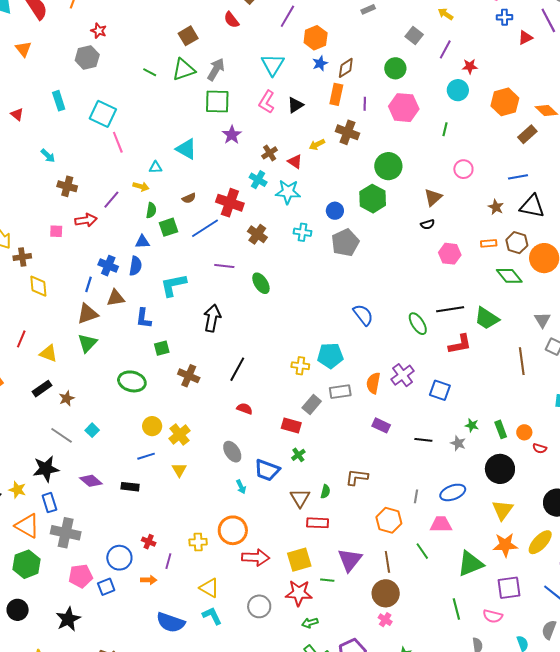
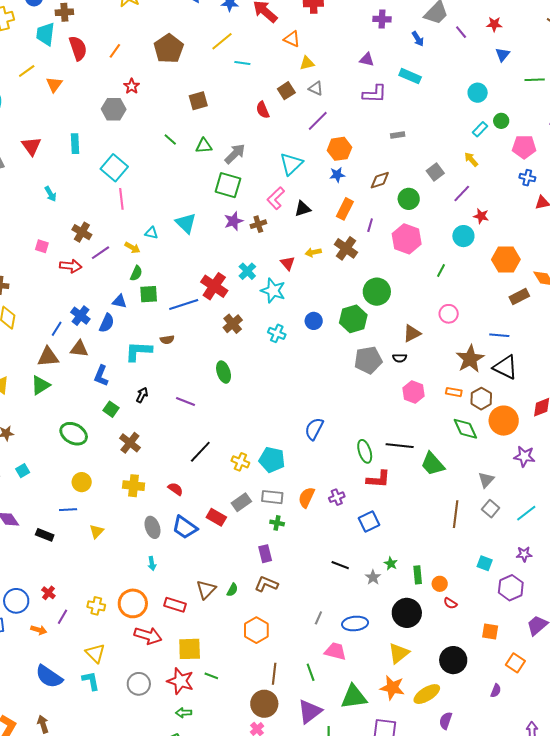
brown square: (188, 36) -> (198, 101), moved
brown diamond: (346, 68) -> (380, 180), moved
green triangle: (184, 70) -> (204, 146), size x0.7
red triangle: (17, 114) -> (31, 146), size x1.5
brown cross: (270, 153) -> (258, 224), moved
brown cross: (67, 186) -> (82, 232), moved
brown semicircle: (189, 198) -> (167, 340), moved
brown star: (496, 207) -> (470, 359), size x1.8
pink square: (56, 231) -> (42, 246), moved
gray pentagon: (345, 243) -> (368, 360), moved
purple line: (224, 266) -> (186, 401), moved
blue semicircle: (363, 315) -> (314, 429), turned -130
black arrow: (212, 318) -> (142, 395), moved, size x0.6
red L-shape: (460, 344) -> (378, 479), moved
green square: (162, 348) -> (111, 409), turned 35
black line: (237, 369) -> (200, 452), moved
purple cross: (403, 375) -> (337, 497), size x0.7
blue square: (440, 390) -> (369, 521), turned 30
purple rectangle: (381, 425) -> (265, 554), moved, turned 36
yellow cross: (179, 435) -> (134, 486), moved, turned 30
green cross: (298, 455) -> (277, 523), moved, turned 32
blue trapezoid: (267, 470) -> (185, 527), moved
orange hexagon: (389, 520) -> (256, 630), moved
red rectangle: (318, 523) -> (175, 605), moved
purple triangle: (350, 560) -> (310, 711), moved

